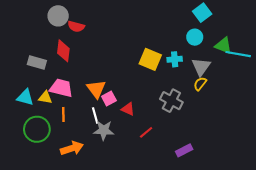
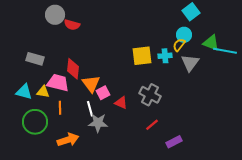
red diamond: (63, 51) -> (73, 69), moved
yellow square: (150, 59) -> (142, 56), turned -30
yellow semicircle: (200, 84) -> (179, 45), moved
gray cross: (171, 101) -> (150, 95), moved
red line: (146, 132) -> (152, 125), moved

